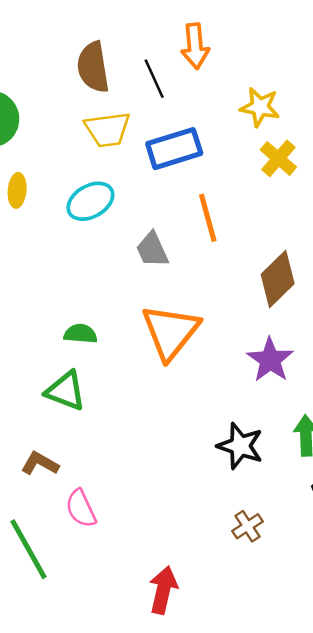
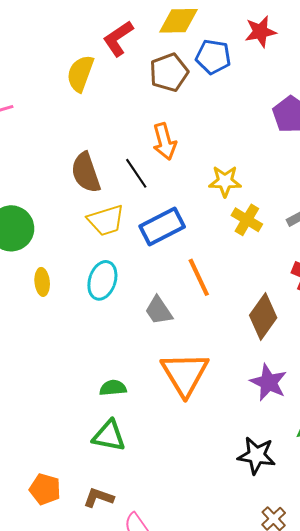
cyan ellipse: (90, 201) -> (102, 280), turned -33

